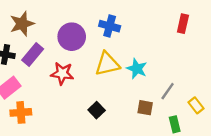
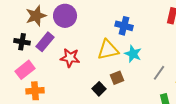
blue cross: (110, 26) -> (124, 26), moved
purple circle: (72, 37) -> (65, 16), moved
brown square: (145, 108) -> (117, 78), moved, turned -32

